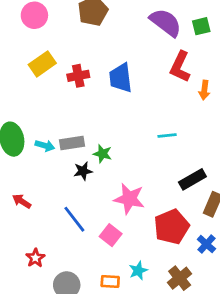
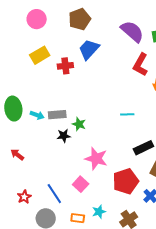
blue trapezoid: (121, 78) -> (89, 49), moved, turned 45
blue line: (74, 219) -> (54, 194), moved

